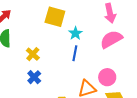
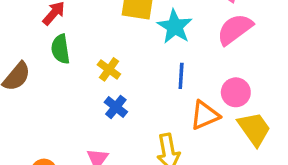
cyan star: (75, 33) -> (175, 27), size x1.5
blue line: (75, 53) -> (181, 76), moved

